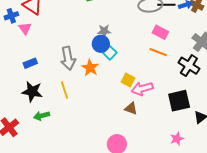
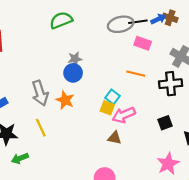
pink rectangle: (160, 32) -> (143, 43), moved
cyan square: (110, 53) -> (112, 97), moved
black cross: (189, 66) -> (171, 84), turned -30
black square: (179, 101) -> (165, 123), size x0.6
pink star: (177, 139) -> (168, 164), size x1.5

